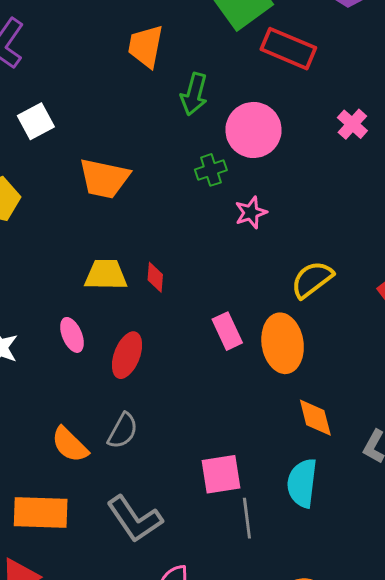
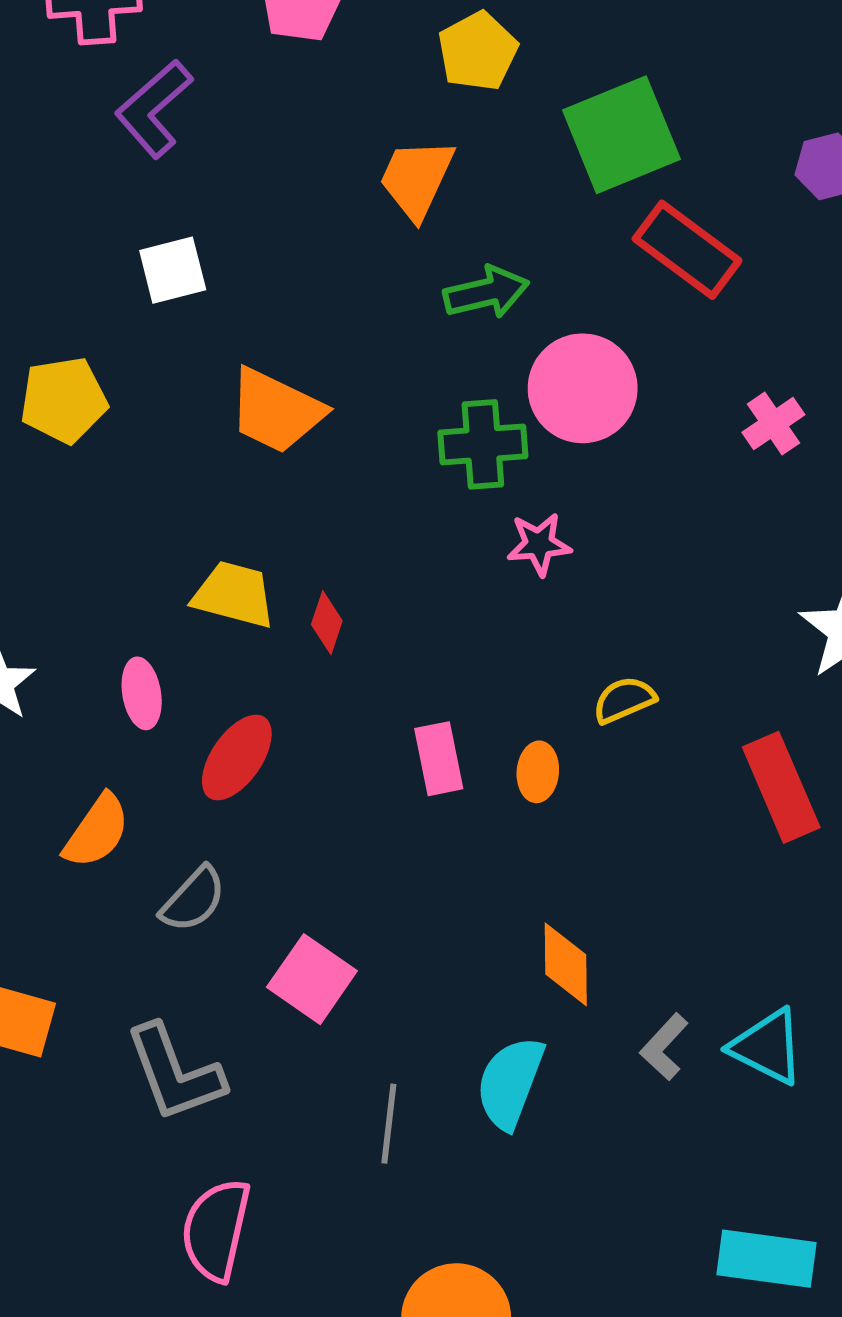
green arrow: (194, 94) -> (486, 292), turned -132
green cross: (211, 170) -> (483, 444), size x1.4
yellow semicircle: (312, 279) -> (624, 700), size x0.7
orange ellipse: (283, 343) -> (538, 772), moved, size x0.5
orange semicircle: (70, 445) -> (97, 831), moved, turned -114
pink square: (221, 474) -> (312, 979), moved, turned 30

